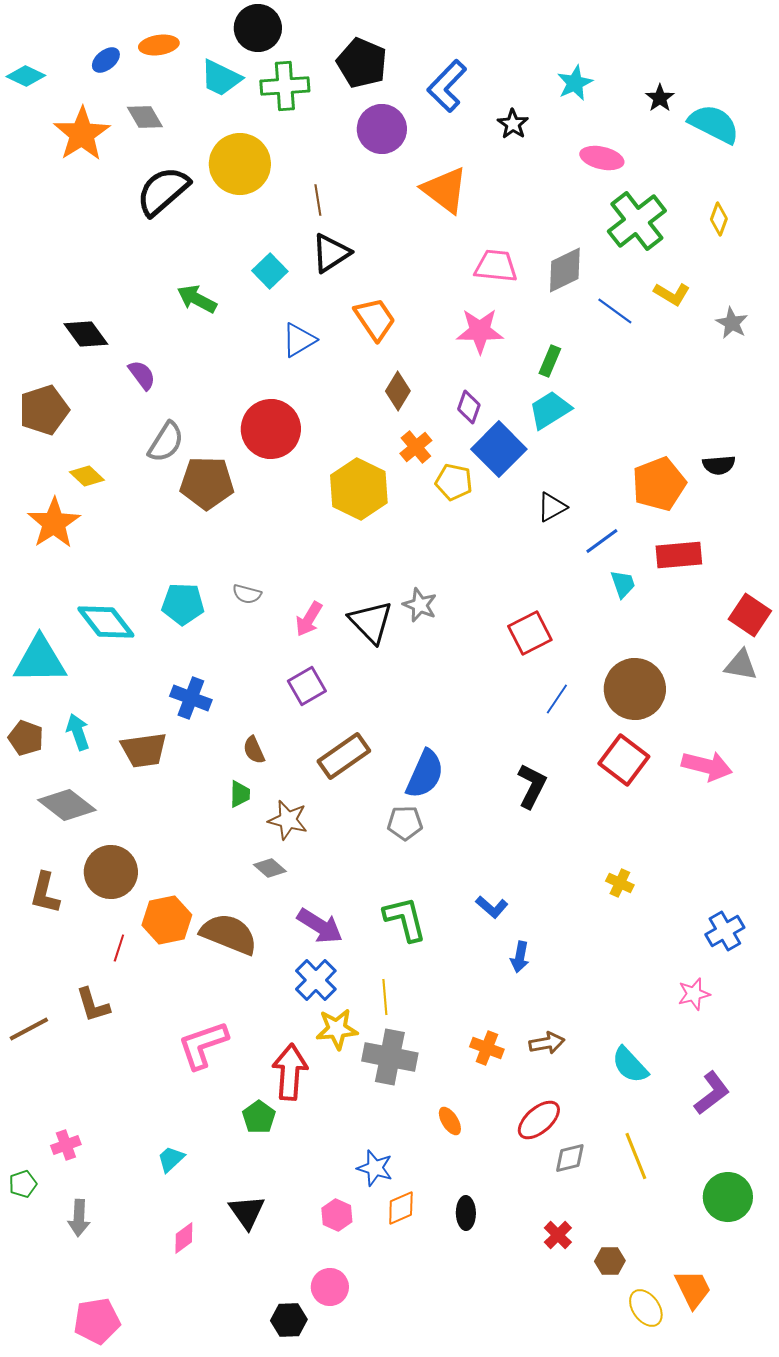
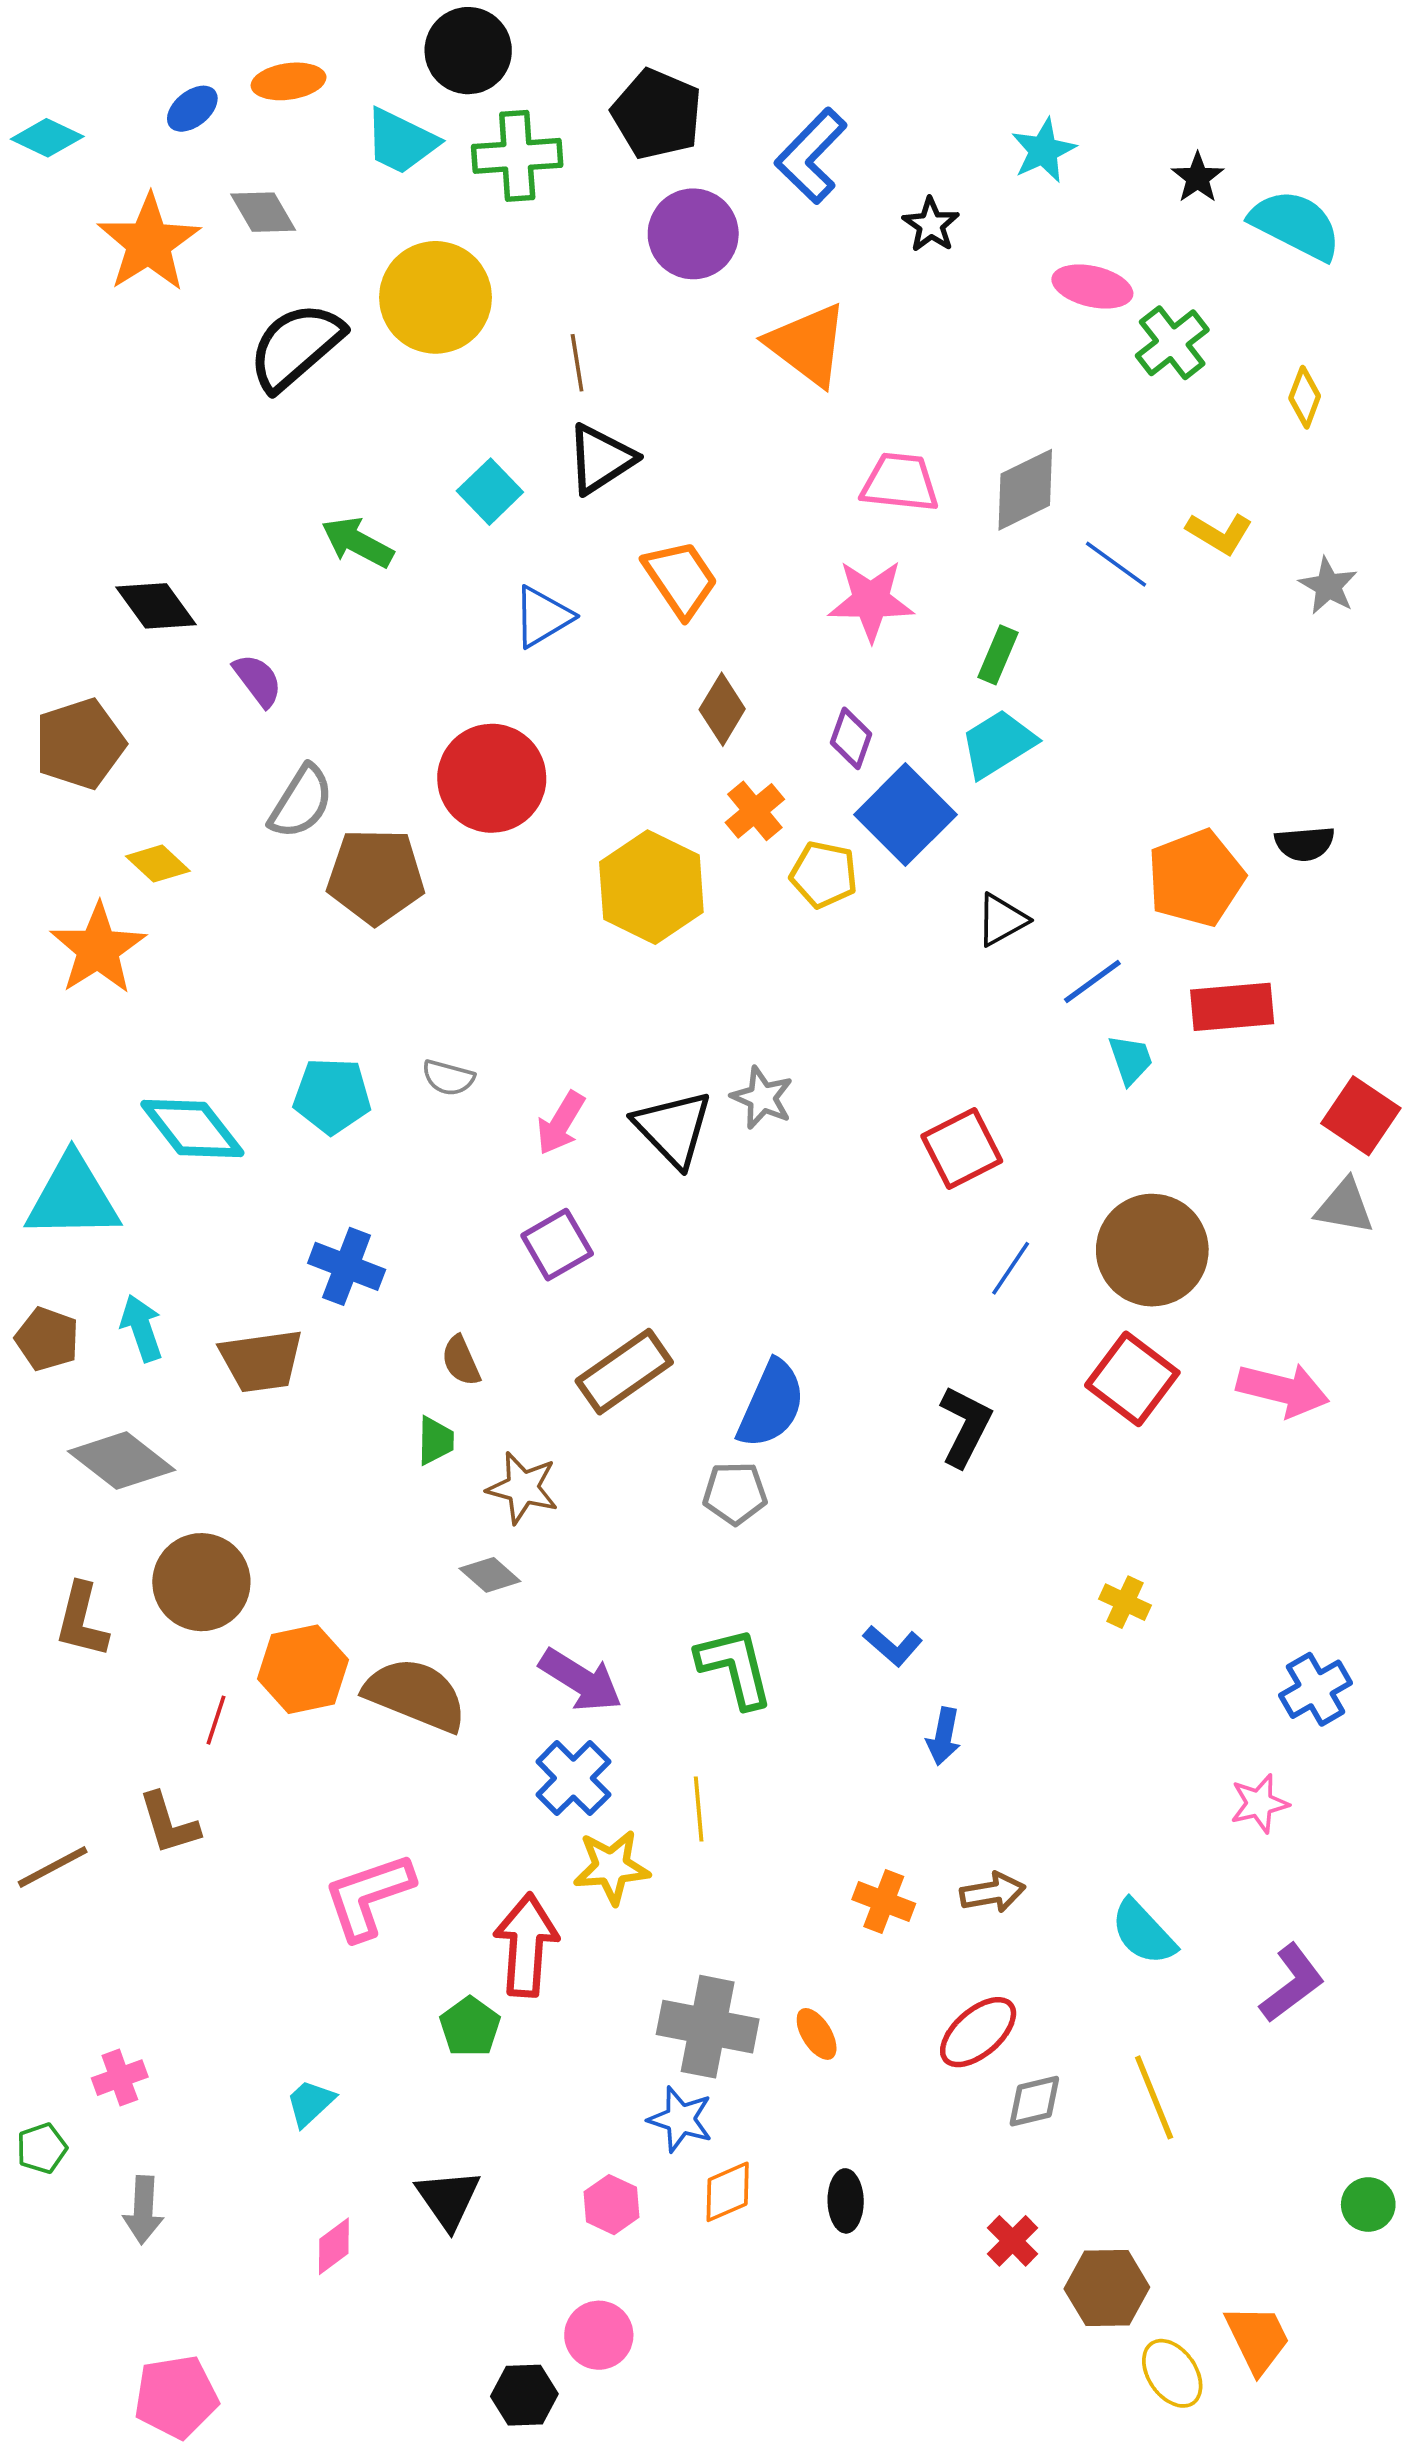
green cross: (637, 221) -> (1172, 343), moved, size x0.7
gray cross: (390, 1057) -> (708, 2027), moved
green circle: (728, 1197) -> (1368, 2205), moved, size x0.6
brown hexagon: (610, 1261) -> (1107, 2288), size x1.5

